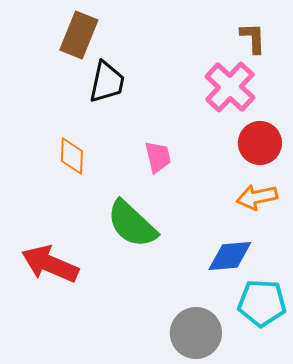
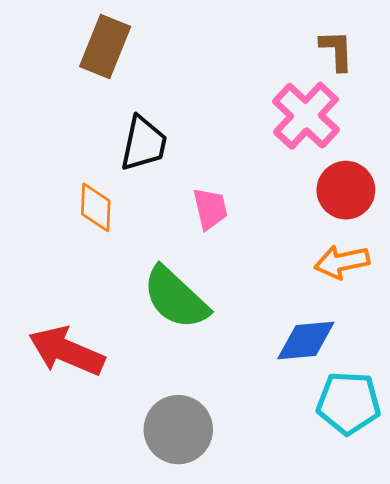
black trapezoid: (107, 82) -> (144, 144), moved
gray circle: (196, 333) -> (178, 430), moved

